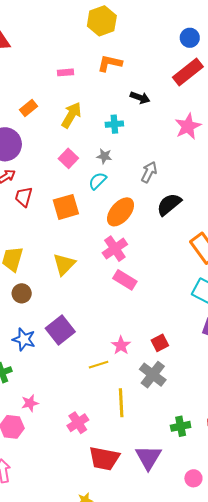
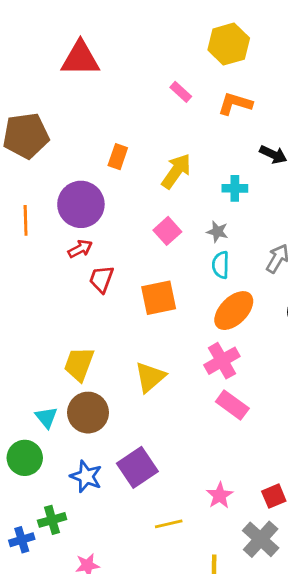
pink rectangle: (65, 72) -> (181, 92), moved, turned 42
orange rectangle: (29, 108) -> (118, 157), turned -36
cyan semicircle: (98, 181) -> (221, 265), moved, turned -48
brown circle: (22, 293) -> (88, 413), size x1.5
yellow line: (99, 365) -> (169, 524), moved

